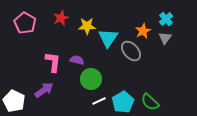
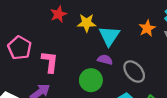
pink pentagon: (25, 23) -> (20, 48), moved
gray ellipse: (131, 51) -> (134, 72), moved
purple semicircle: (77, 60) -> (105, 60), moved

